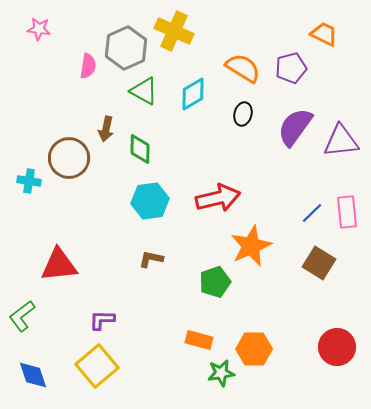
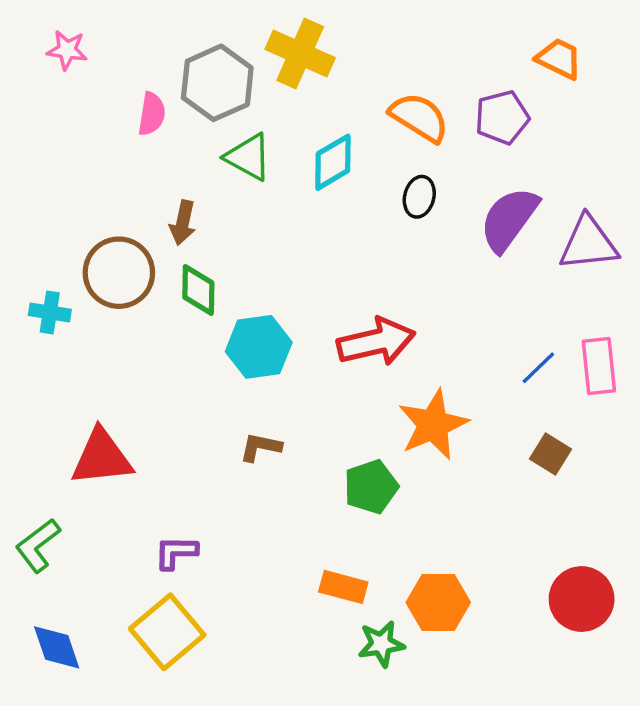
green diamond: (140, 149) -> (198, 290), moved
brown square: (319, 263) -> (550, 454), size x0.7

